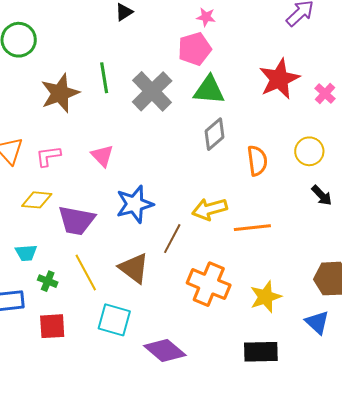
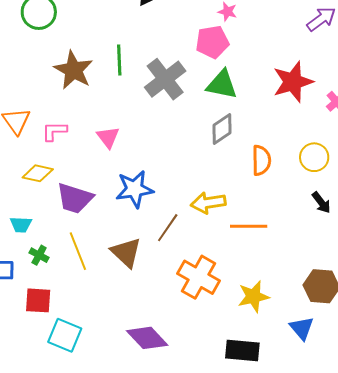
brown star: (60, 93) -> (73, 70), turned -30
cyan square: (114, 320) -> (65, 335), moved

